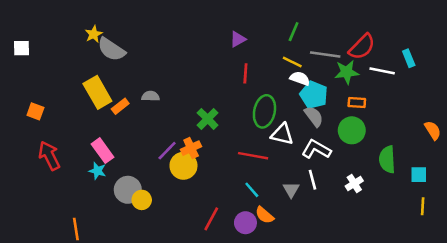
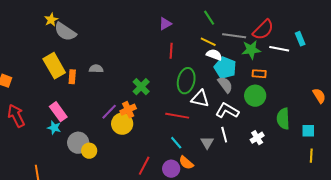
green line: (294, 32) -> (209, 18), turned -56
orange rectangle: (120, 106) -> (72, 77), turned -48

